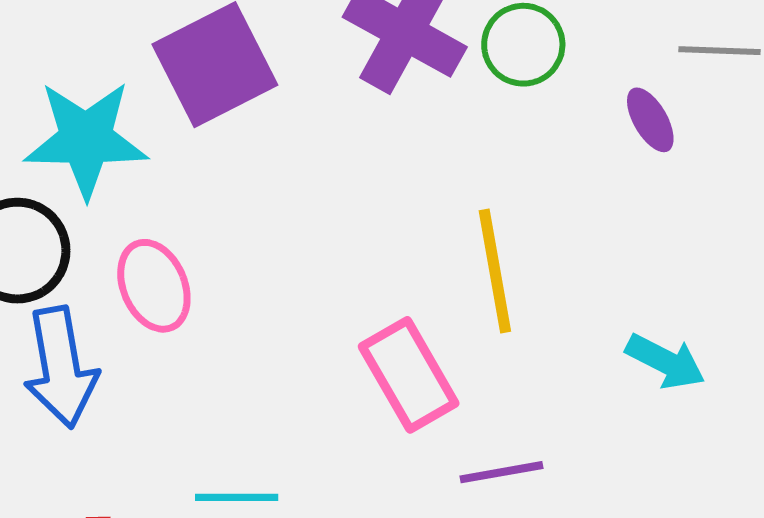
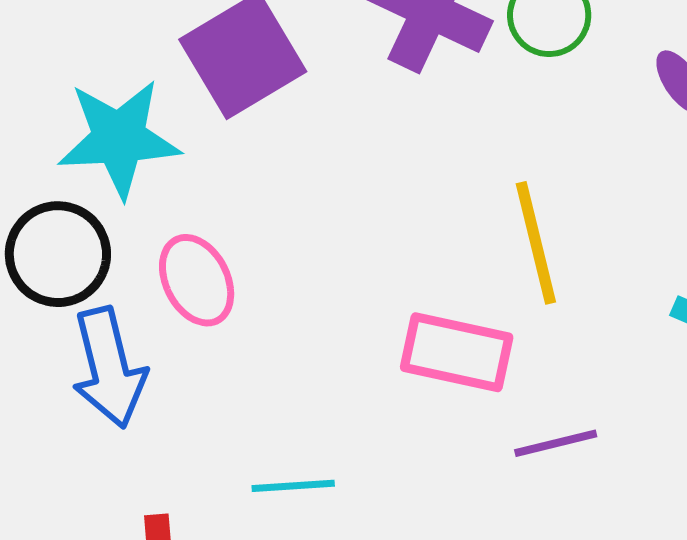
pink rectangle: (409, 375) -> (457, 352), turned -44

